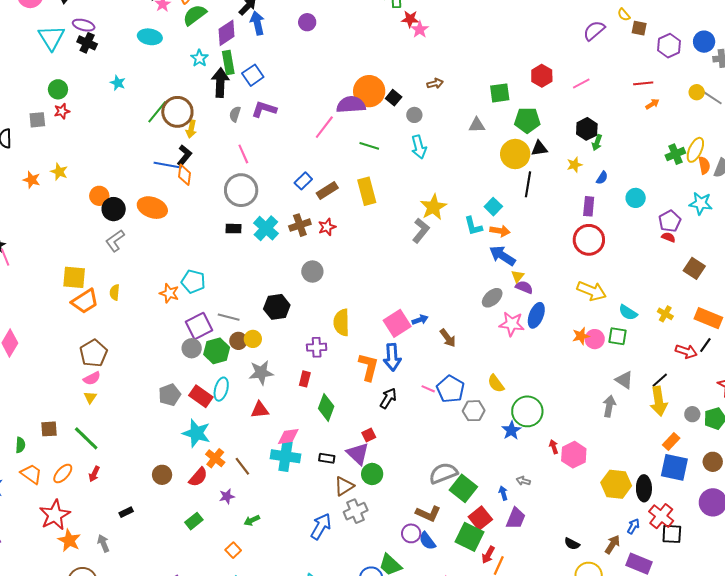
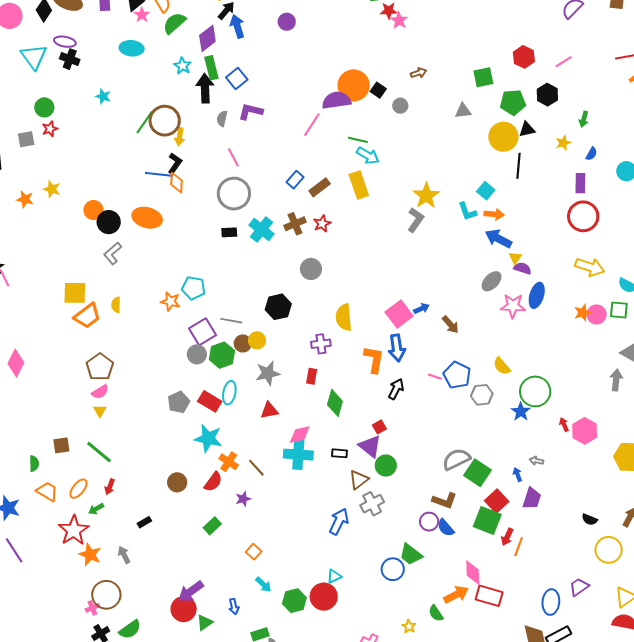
black hexagon: (587, 129) -> (547, 95), moved
cyan arrow: (419, 147) -> (368, 156), moved, turned -40
green arrow: (252, 520) -> (96, 509), moved

